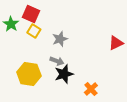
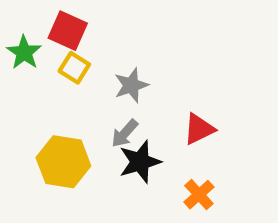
red triangle: (116, 43) -> (199, 129), moved
gray arrow: (57, 61) -> (125, 133), turned 112

